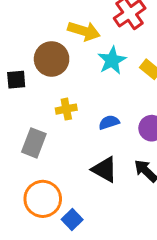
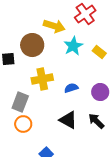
yellow cross: (66, 109) -> (42, 79), size x1.5
orange circle: (43, 199) -> (23, 124), moved, size x0.7

